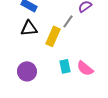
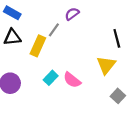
cyan rectangle: (65, 66) -> (51, 78), turned 56

